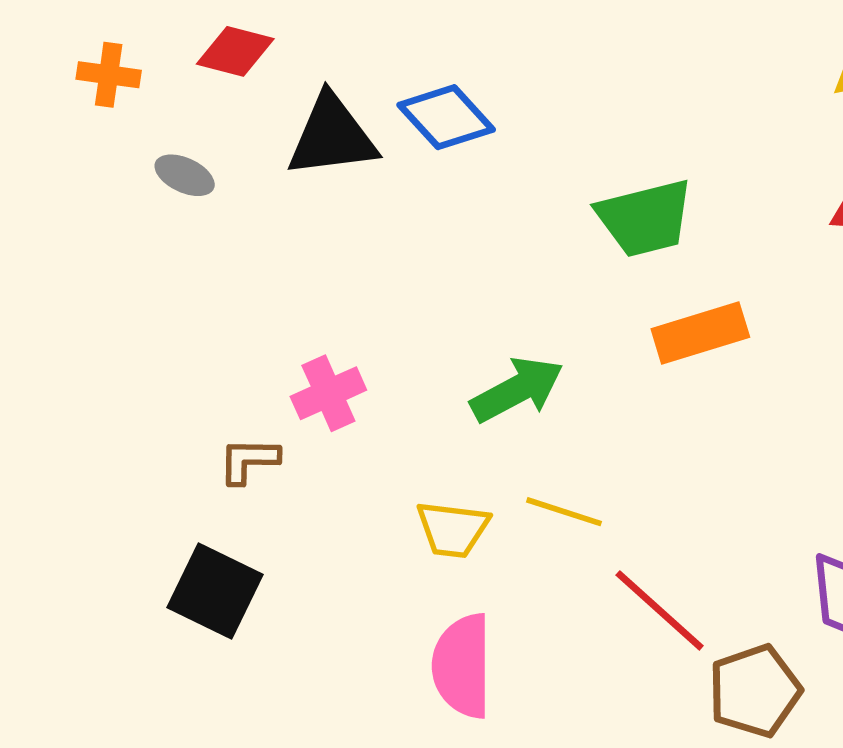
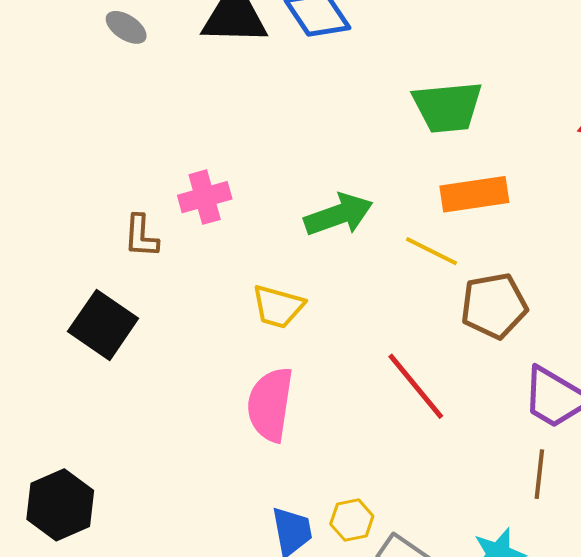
brown L-shape: (249, 460) -> (141, 236), turned -96
yellow line: (564, 512) -> (432, 251), moved
brown pentagon: (755, 691) -> (494, 306), moved

